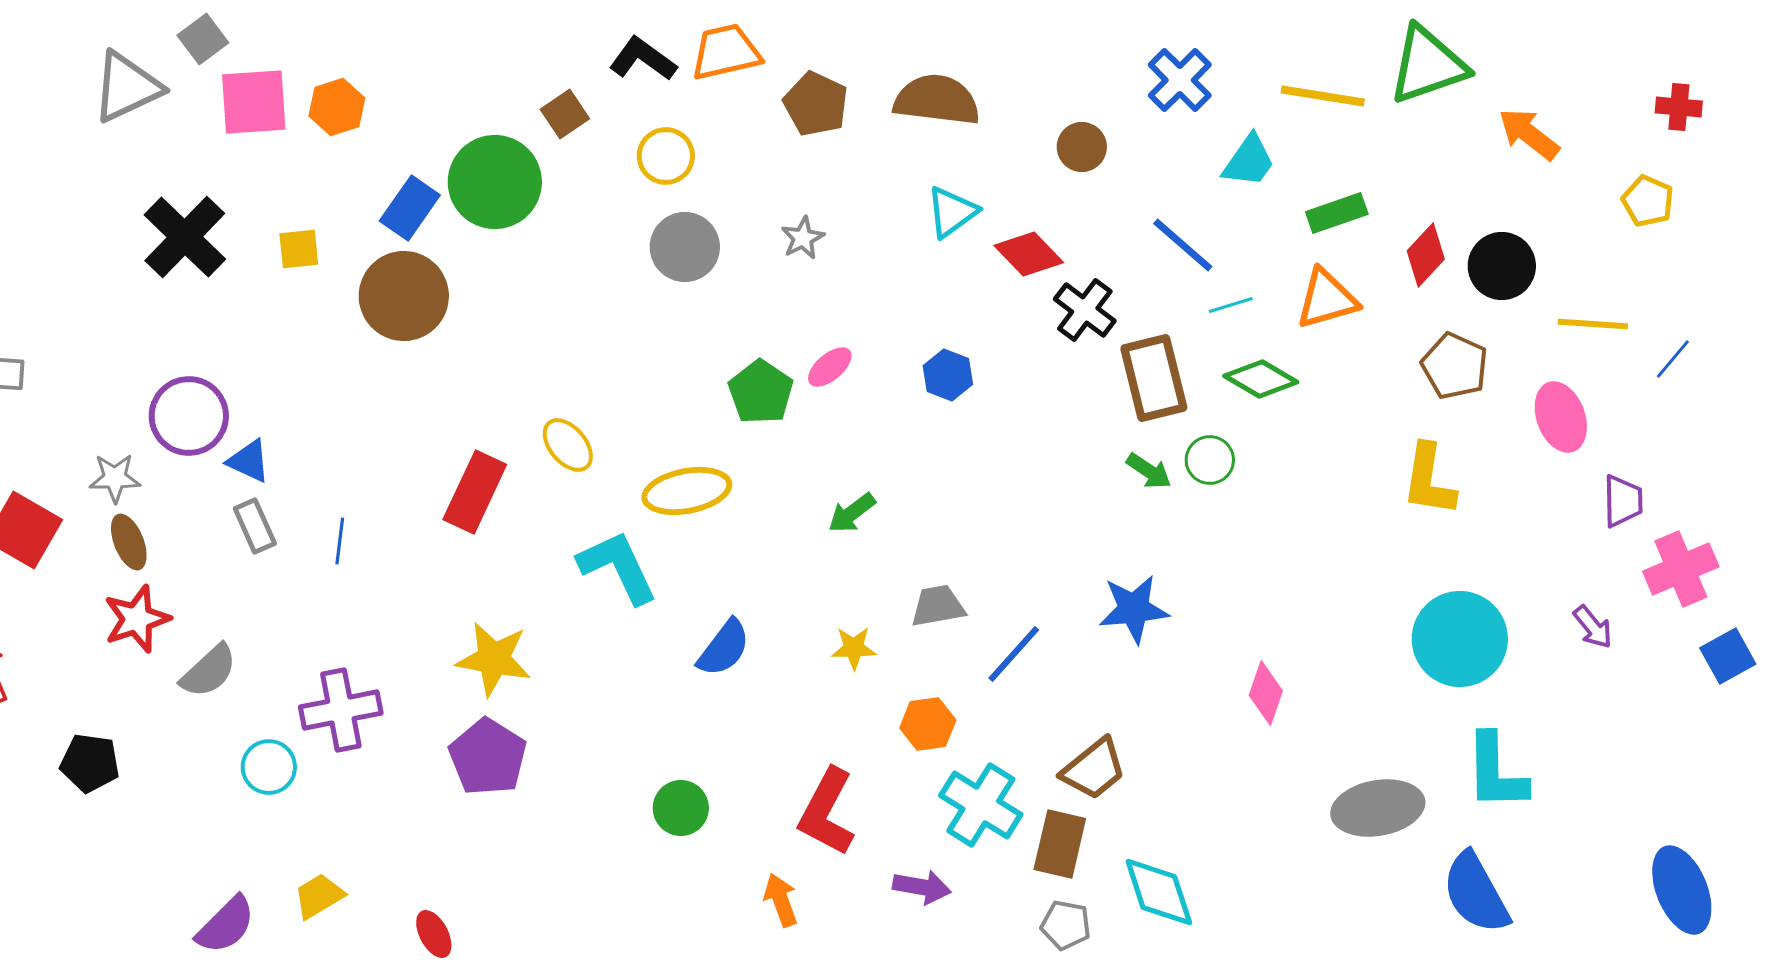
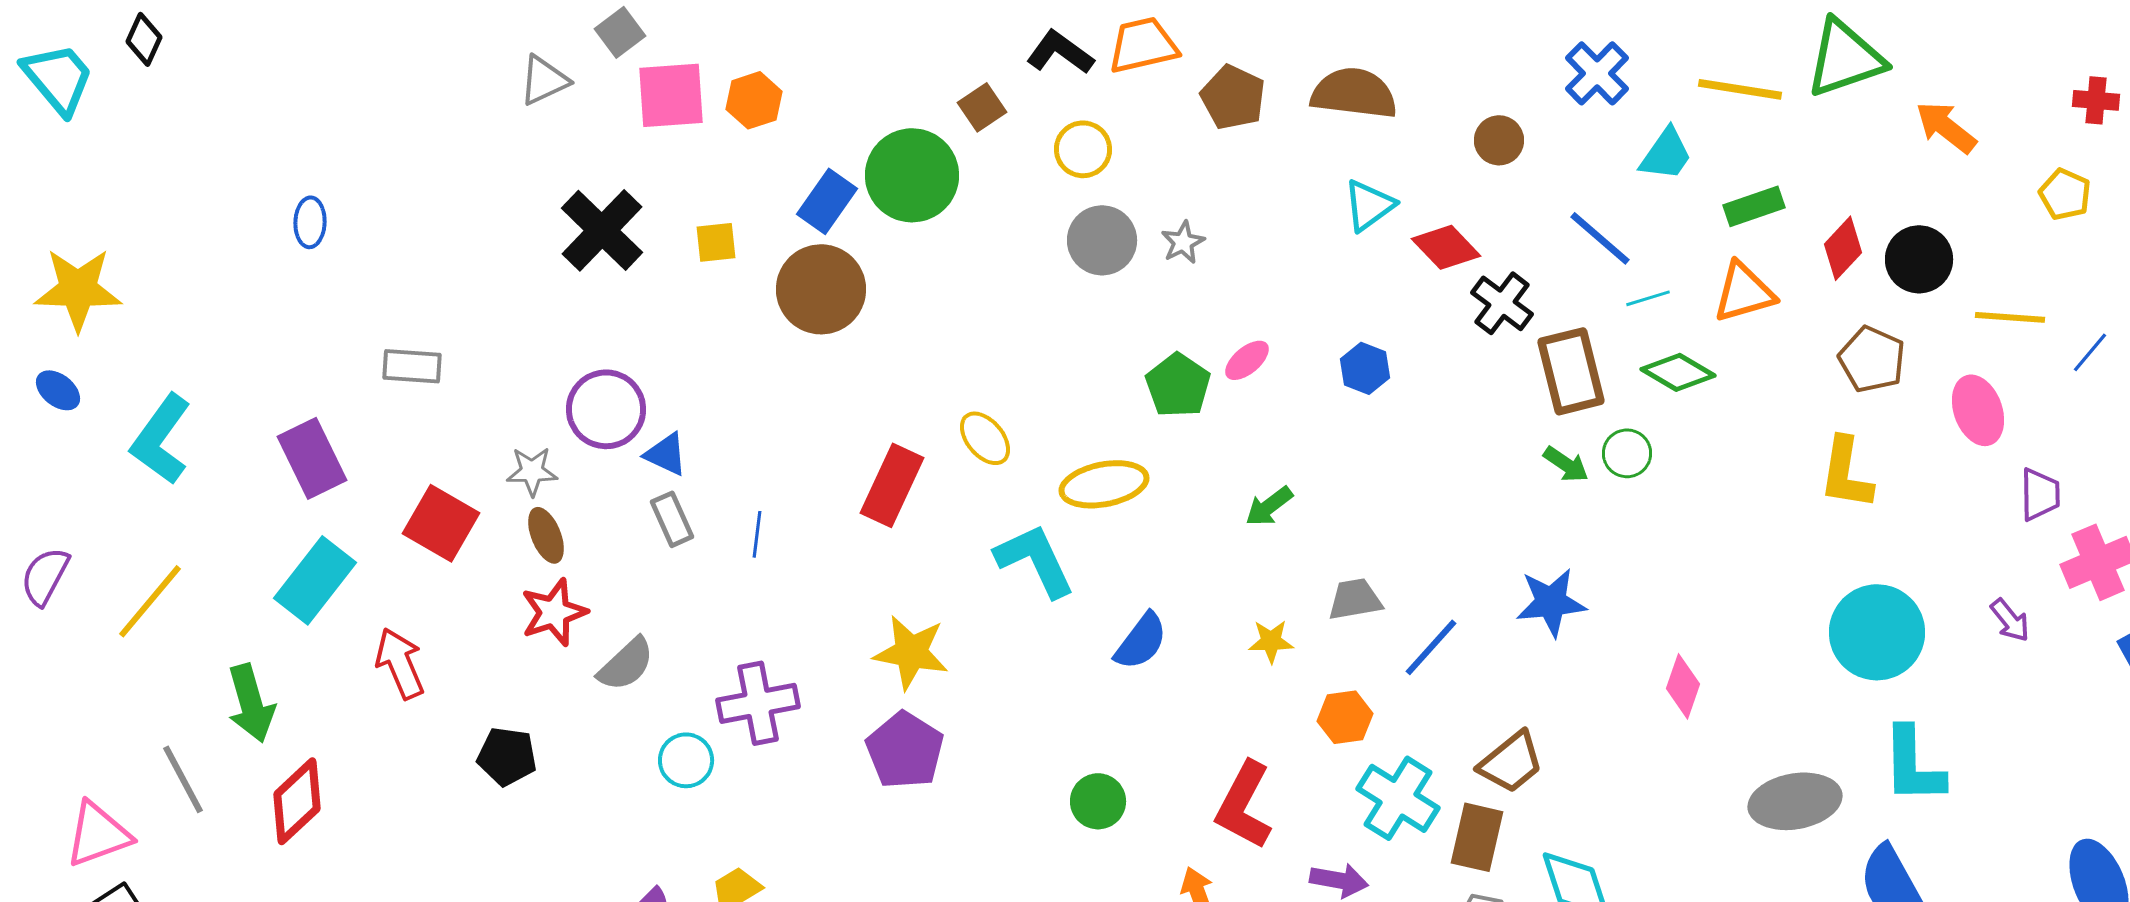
gray triangle: (127, 87) -> (544, 80), size x0.7
gray star: (803, 238) -> (1183, 242), moved

